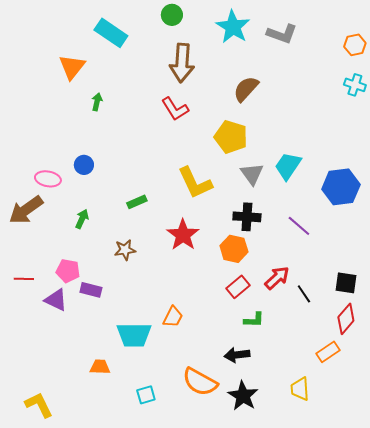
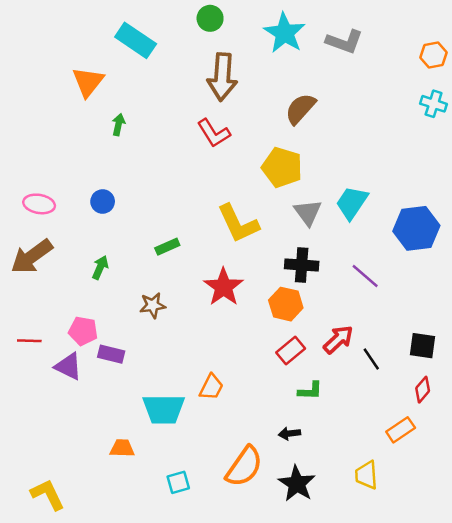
pink ellipse: (48, 179) -> (39, 204), moved
red diamond: (346, 319) -> (423, 390), size x0.7
black arrow: (237, 355) -> (289, 434), size x0.7
orange semicircle: (200, 382) -> (244, 467), turned -84

